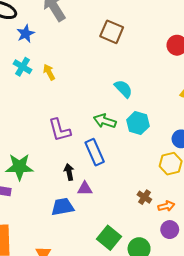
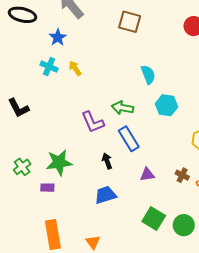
blue star: (26, 34) -> (58, 37), moved
cyan semicircle: (123, 89) -> (148, 75), turned 30
green arrow: (105, 121) -> (122, 108), moved
purple triangle: (85, 189) -> (147, 175), moved

